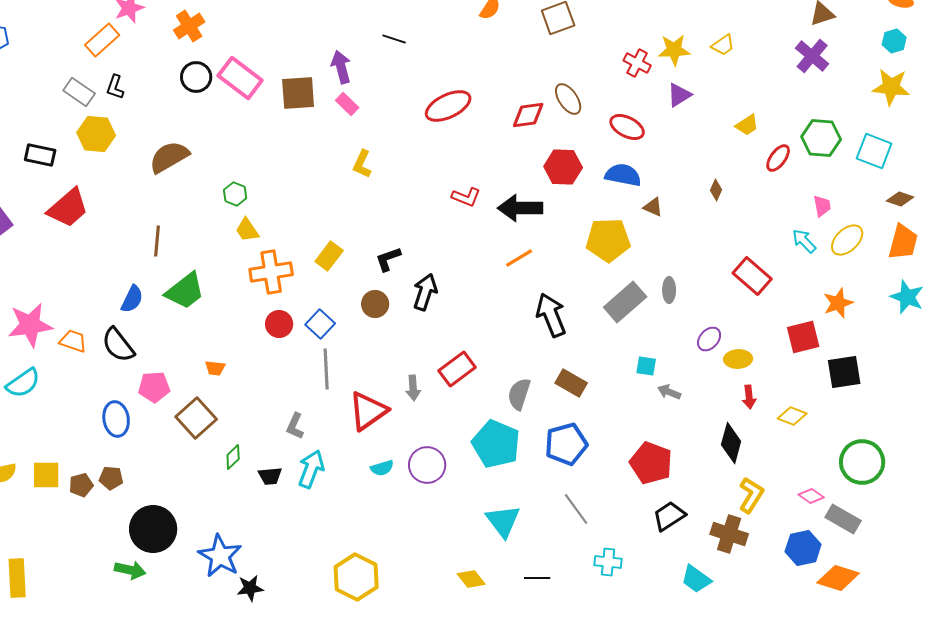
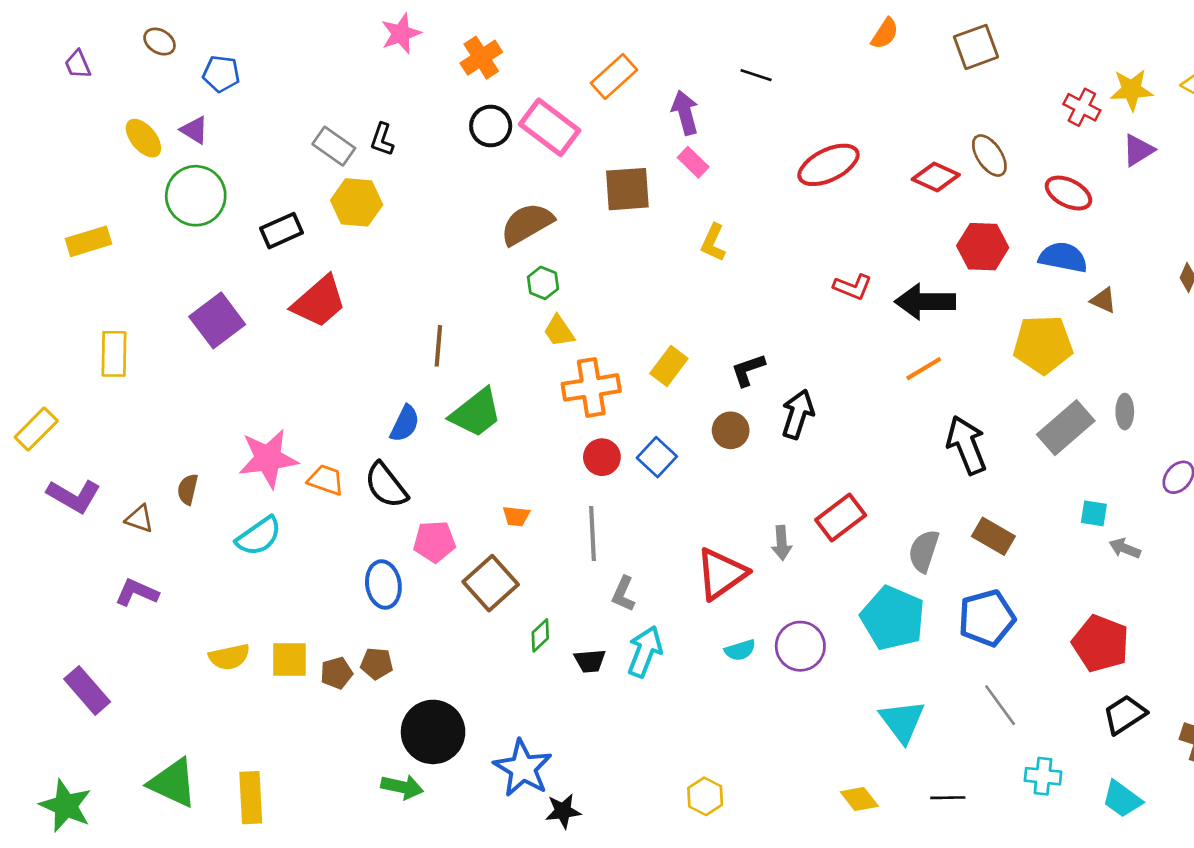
orange rectangle: (102, 40) -> (614, 76), moved
brown square: (298, 93) -> (627, 189), moved
red diamond: (528, 115) -> (936, 177), turned 32
black rectangle: (40, 155) -> (282, 231), turned -36
brown semicircle: (169, 157) -> (527, 224), moved
gray line: (326, 369) -> (593, 534), moved
yellow hexagon: (356, 577) -> (705, 796), size x0.6
cyan trapezoid: (696, 579) -> (1122, 799), moved

